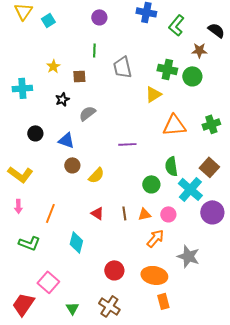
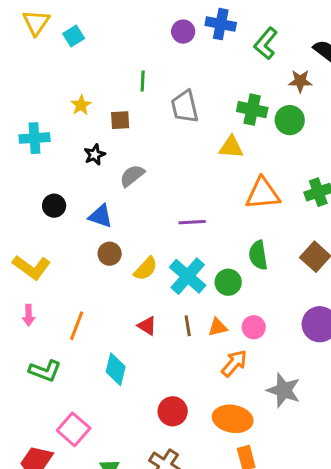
purple circle: (99, 17) -> (183, 32), moved
yellow triangle: (153, 94) -> (231, 147), turned 36
cyan cross: (190, 189) -> (188, 276), moved

